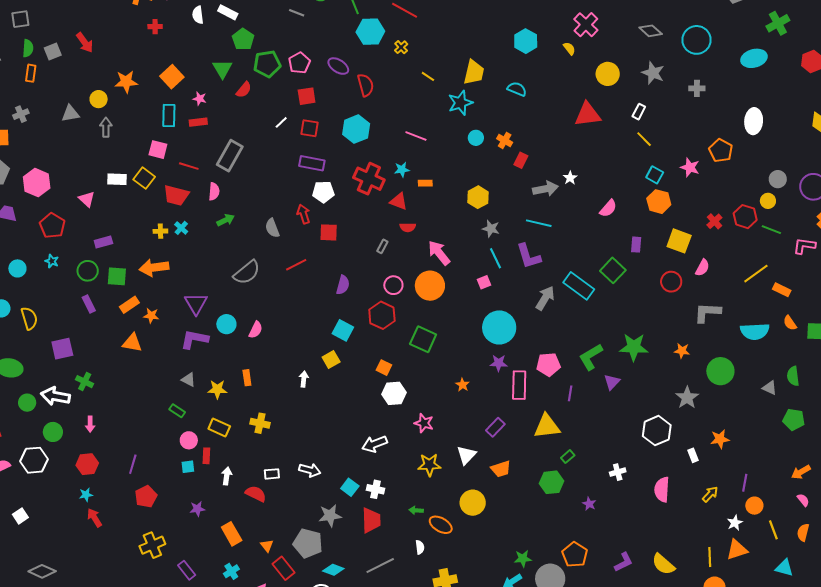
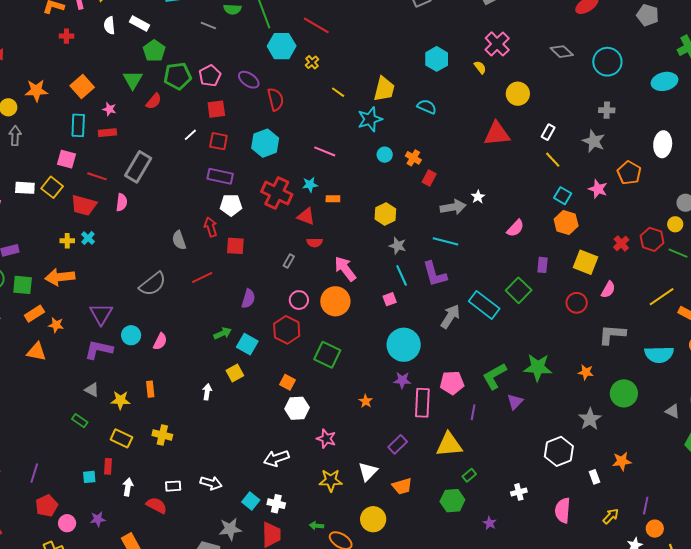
gray star: (653, 73) -> (594, 141), moved
green arrow: (226, 220) -> (223, 333), moved
pink circle: (189, 440) -> (67, 523), moved

